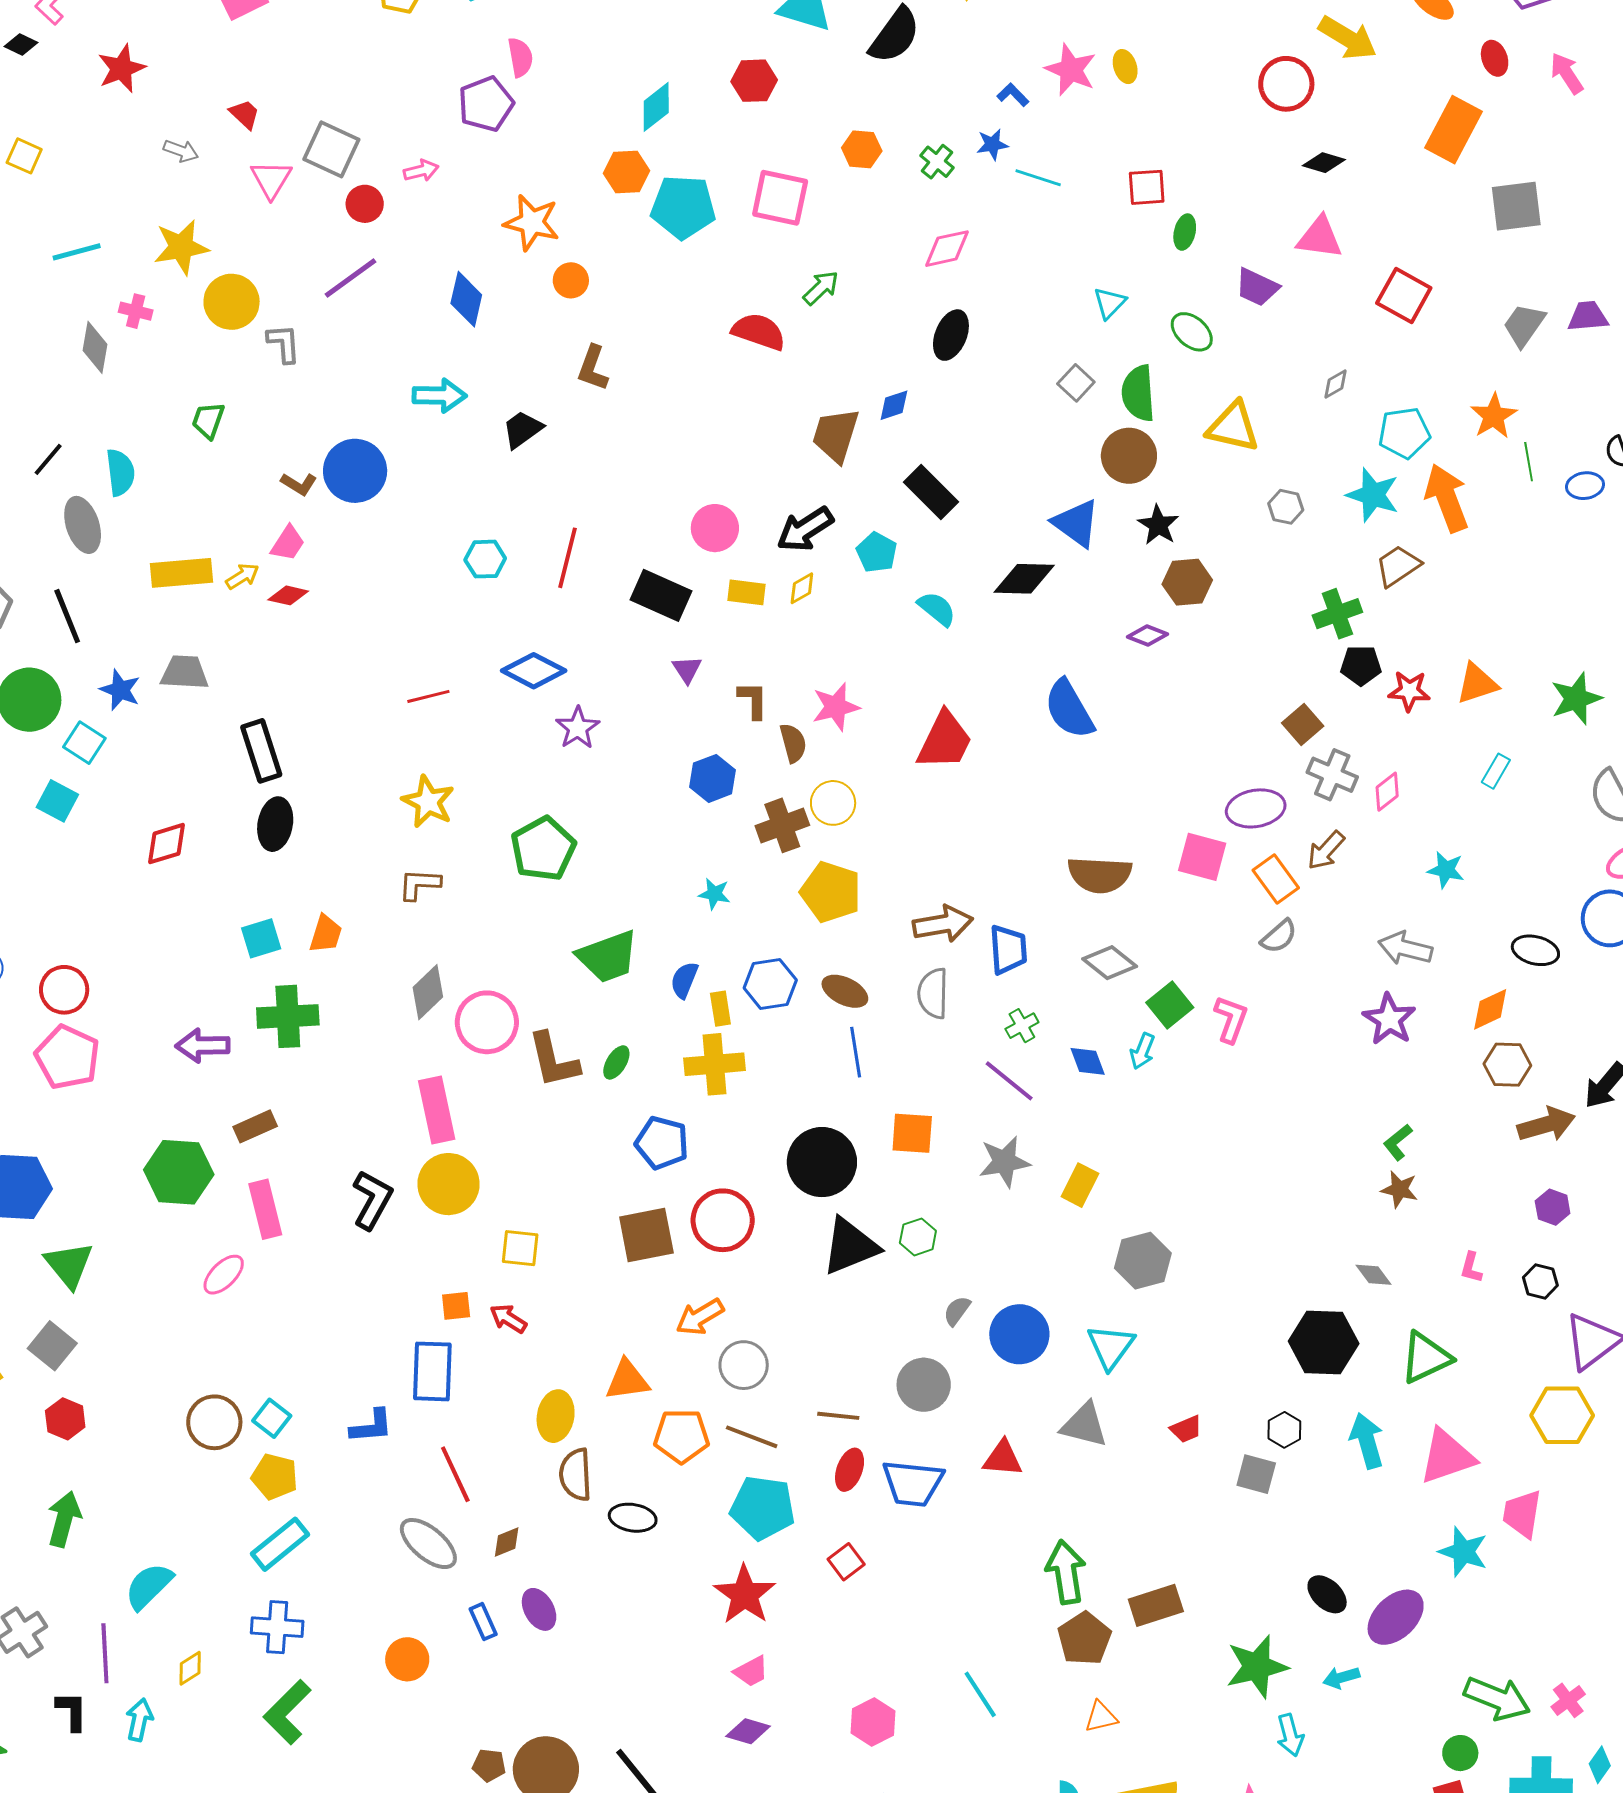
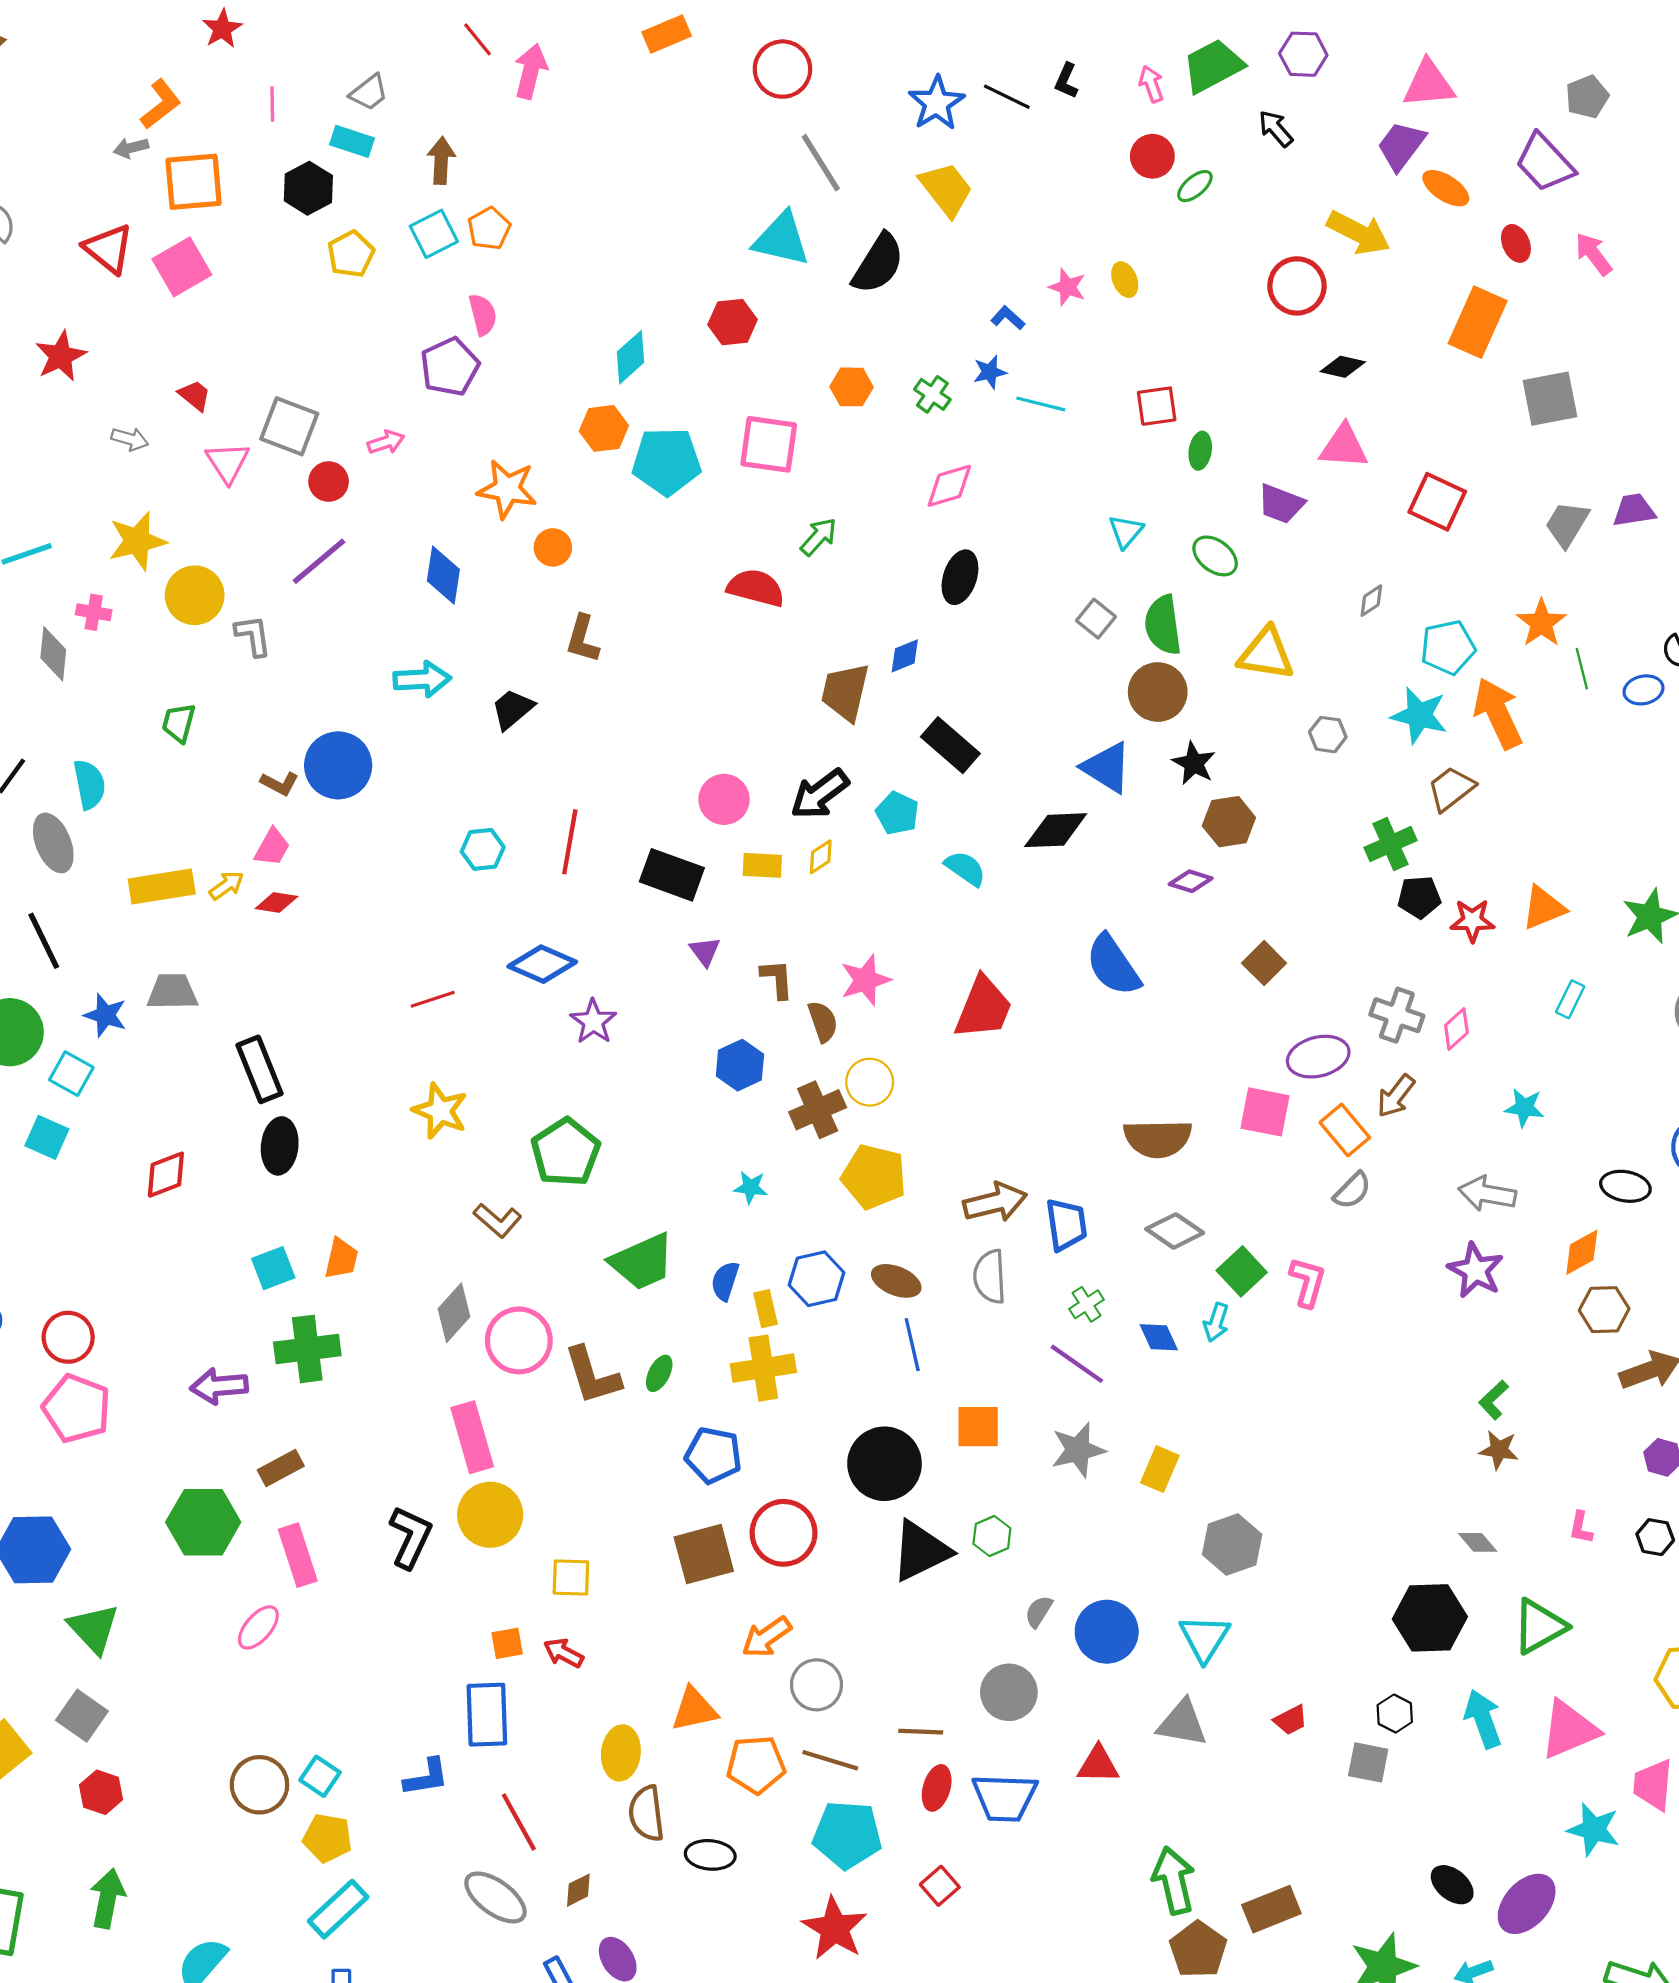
pink star: (1071, 70) -> (1067, 287), size x0.7
brown square: (1303, 725) -> (1264, 963), moved
brown L-shape: (419, 884) -> (498, 1220), moved, turned -138

